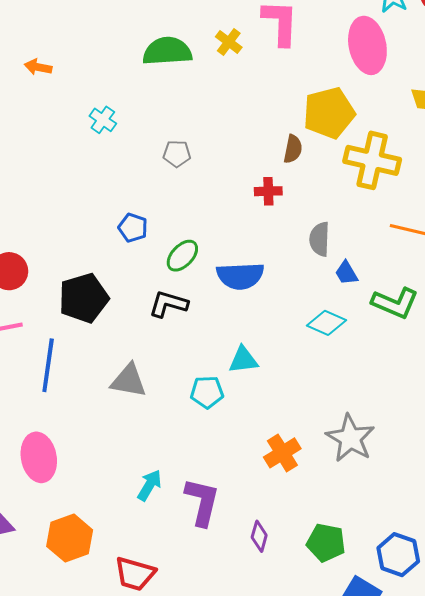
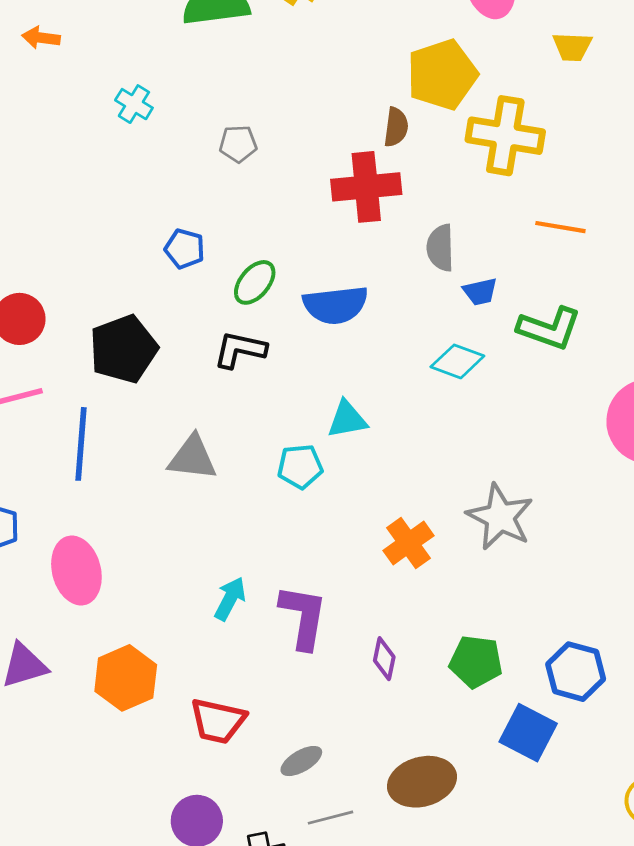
red cross: (268, 191) -> (366, 187), size x1.8
blue trapezoid: (346, 273) -> (480, 292), turned -68

